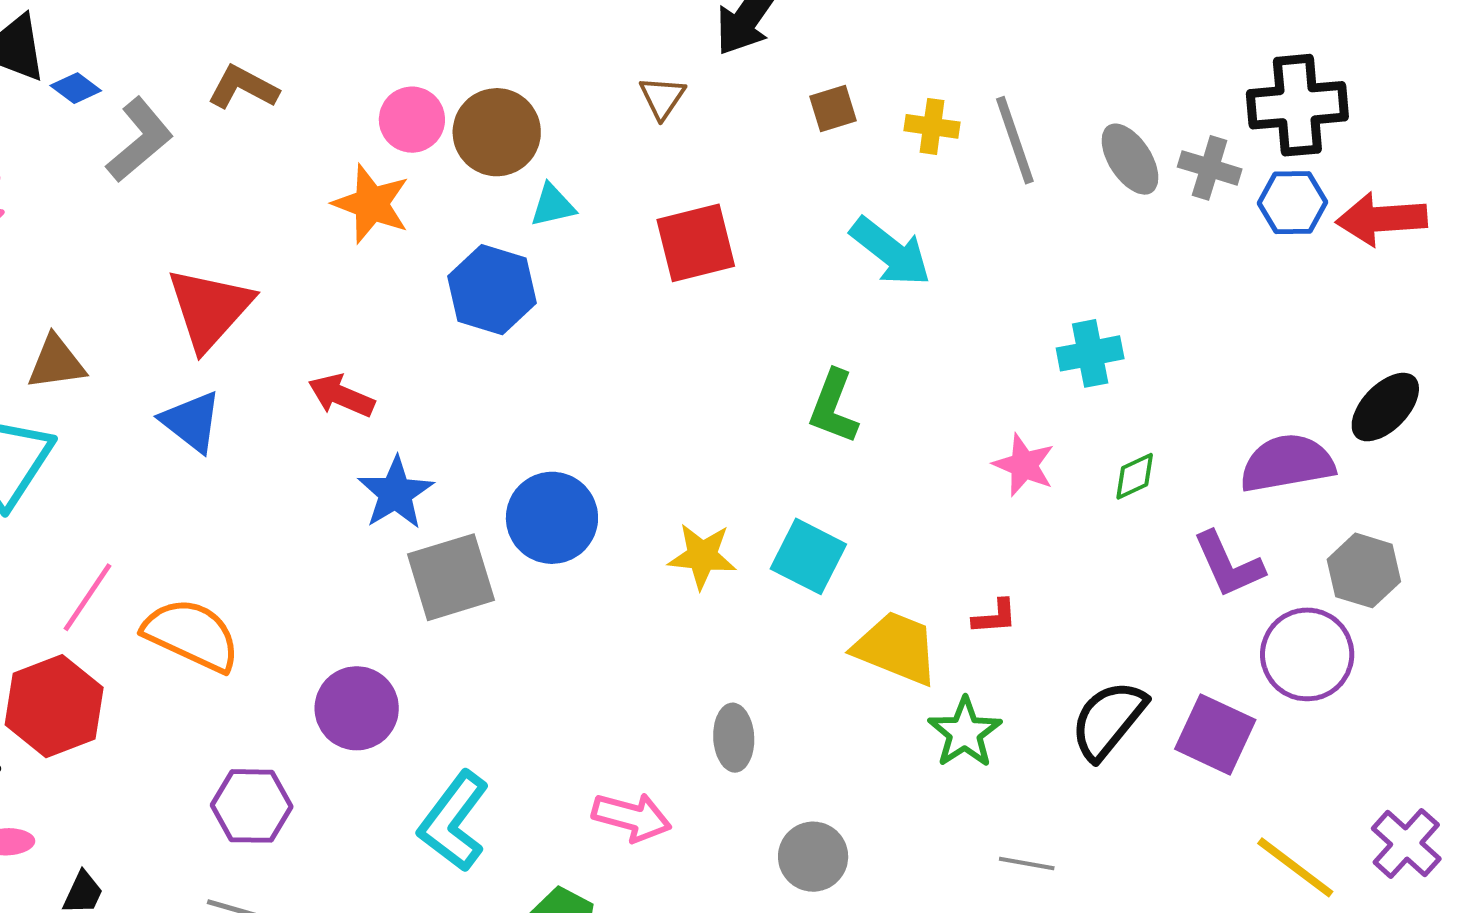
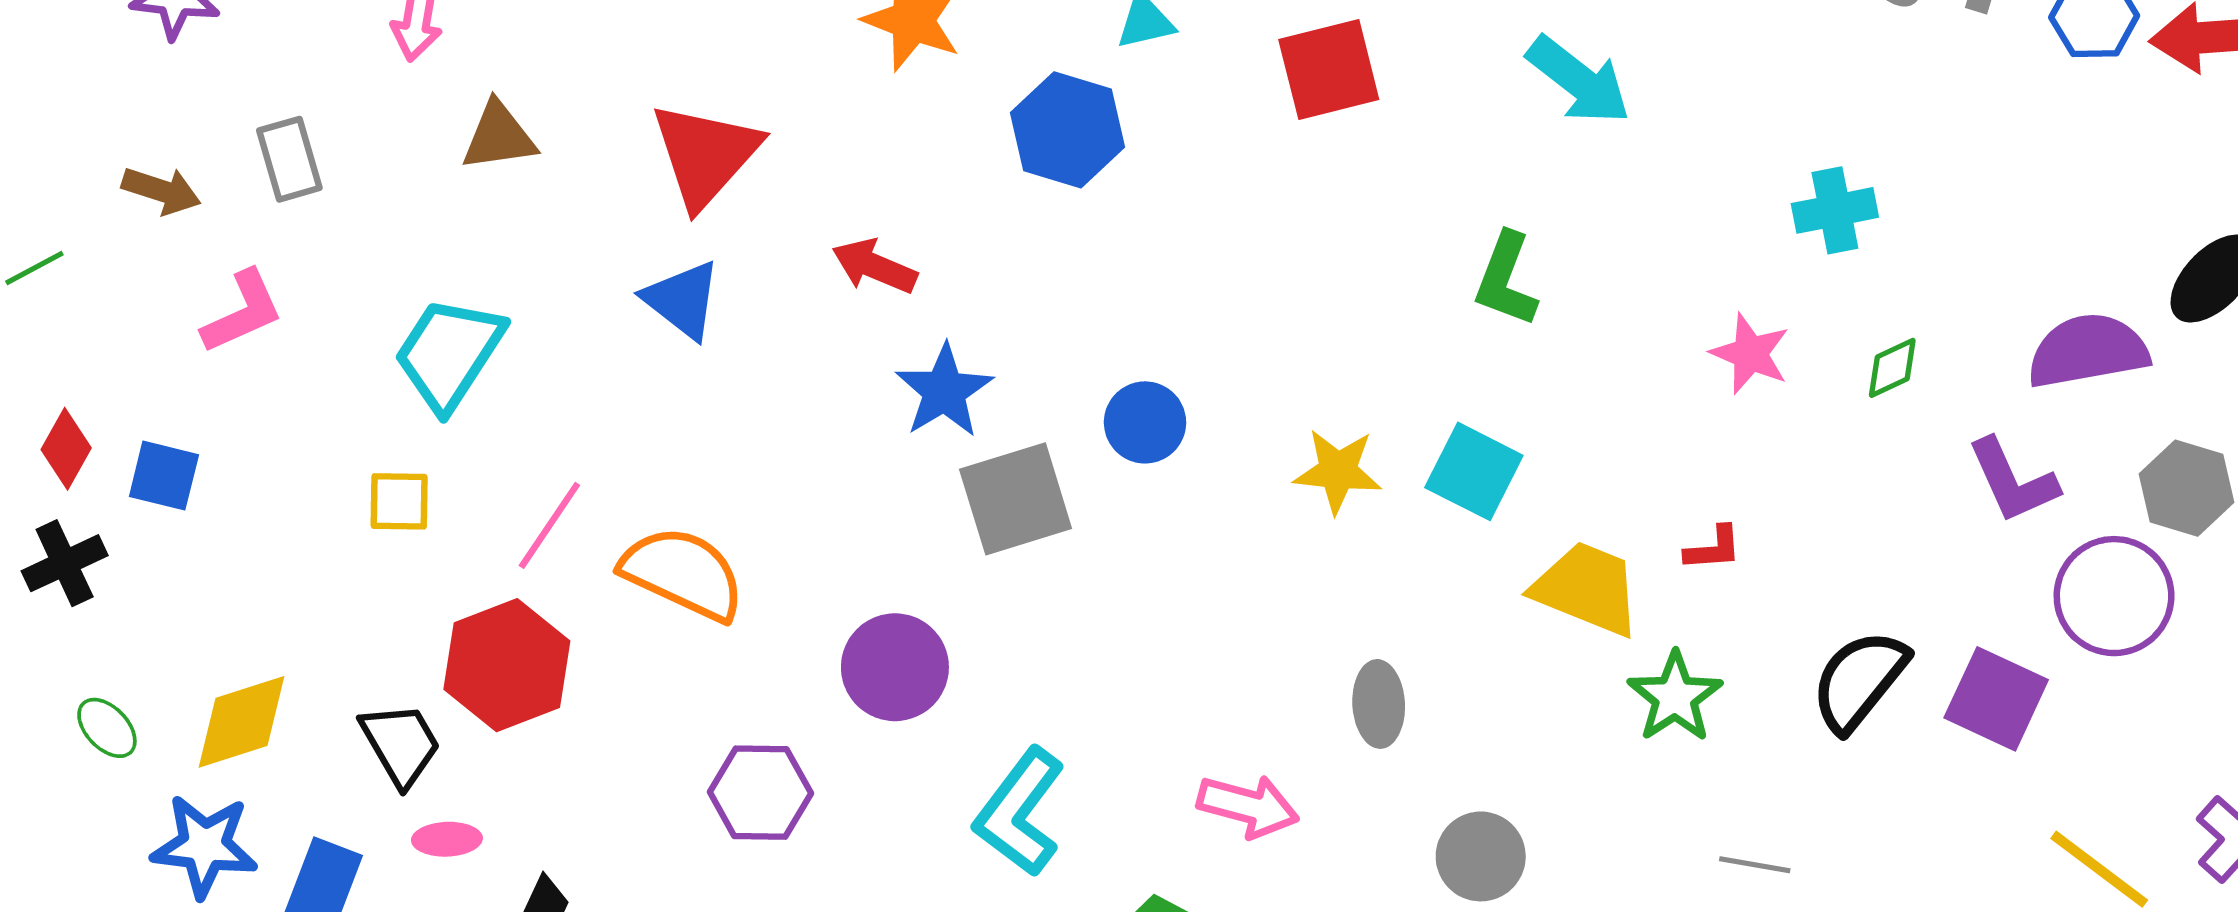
brown triangle: (56, 363) -> (499, 136), moved
blue circle: (552, 518) -> (1145, 422), size x0.7

